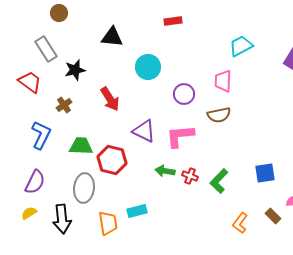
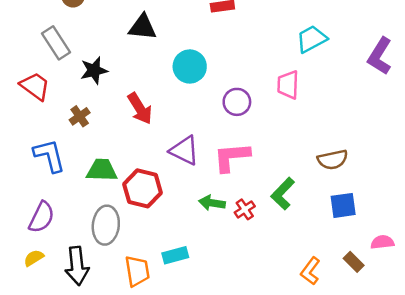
brown semicircle: (219, 115) -> (333, 160), moved
blue L-shape: (41, 135) -> (49, 156), turned -40
red cross: (190, 176) -> (245, 209), turned 35
green L-shape: (219, 181) -> (283, 194), moved

